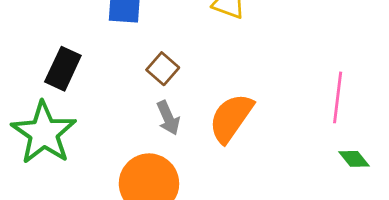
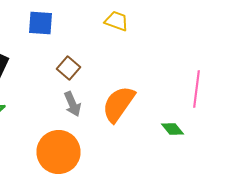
green diamond: (354, 159) -> (172, 129), moved

